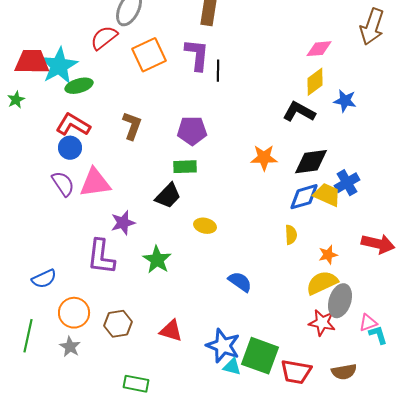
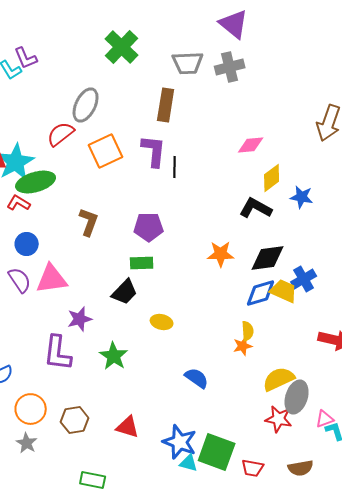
pink diamond: (319, 49) -> (251, 145), moved
green ellipse: (79, 86) -> (36, 182), size x1.4
red L-shape: (73, 125) -> (19, 203), moved, size x0.7
orange star: (328, 255) -> (243, 346), moved
red trapezoid: (296, 372) -> (253, 468), size x0.7

